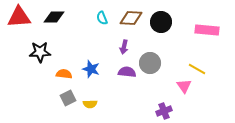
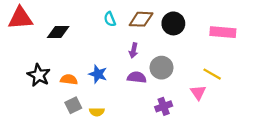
black diamond: (54, 17) -> (58, 32), moved
black star: (40, 52) -> (39, 75), moved, turned 30
purple cross: (164, 111) -> (164, 106), moved

